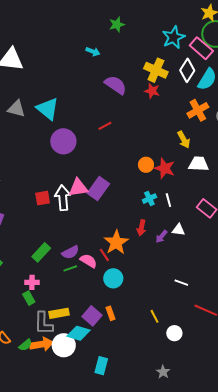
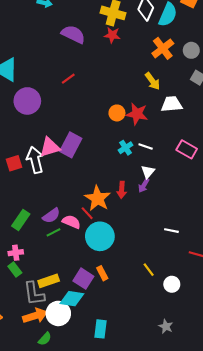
white line: (168, 200) -> (146, 146), turned -48
red arrow: (141, 228) -> (122, 190), moved
white triangle: (178, 230) -> (148, 172), moved, turned -48
cyan circle: (113, 278) -> (100, 236), size x1.4
green semicircle: (25, 345) -> (45, 339), moved

